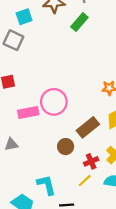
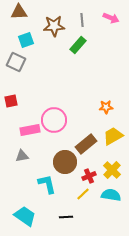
gray triangle: (11, 144) -> (22, 156), moved
brown circle: (66, 147) -> (65, 162), size x1.5
cyan L-shape: (46, 185) -> (47, 184), moved

